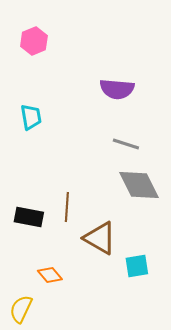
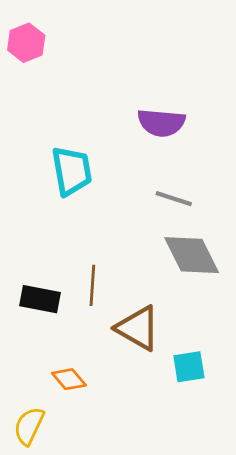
pink hexagon: (34, 41) -> (26, 43), moved
cyan trapezoid: (31, 117) -> (72, 171), moved, size x1.4

